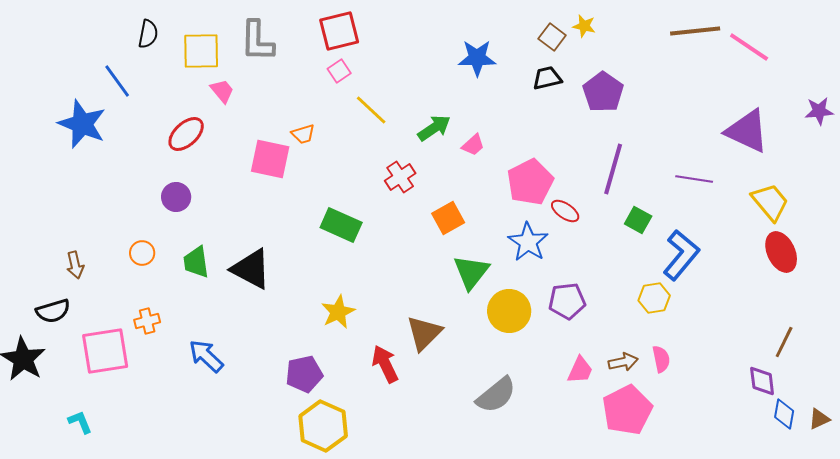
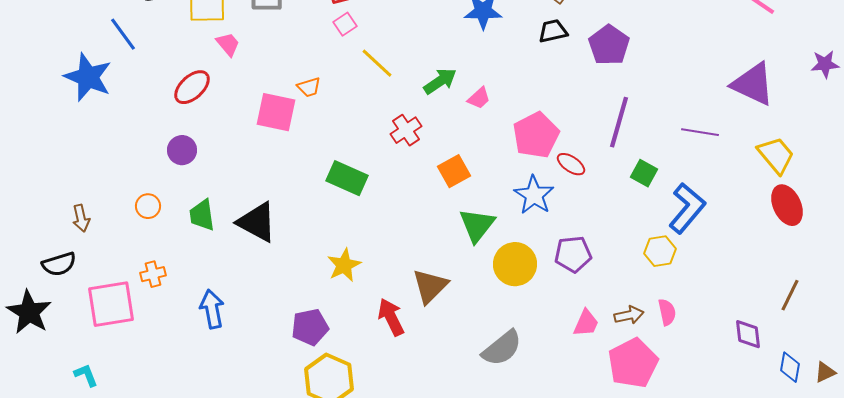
blue arrow: (206, 356) -> (212, 309), turned 36
purple diamond: (762, 381) -> (748, 334), moved

